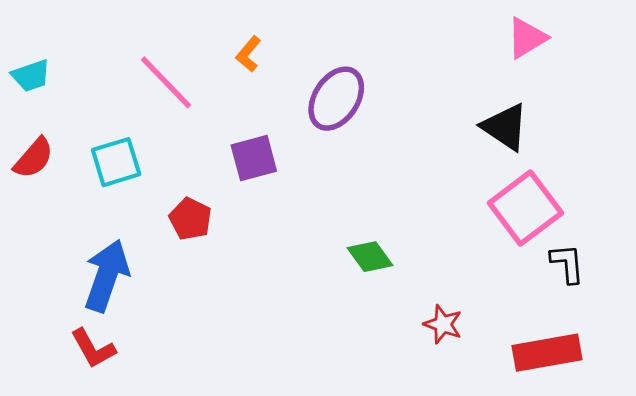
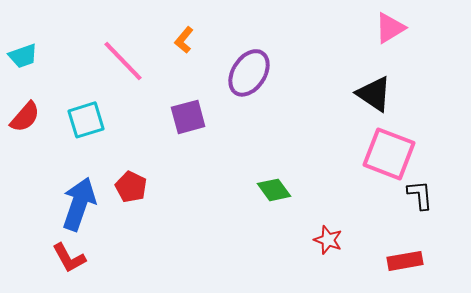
pink square: (525, 208) -> (389, 154), turned -32
red pentagon: (190, 219) -> (131, 187), moved
red rectangle: (547, 353) -> (405, 261), size x0.7

